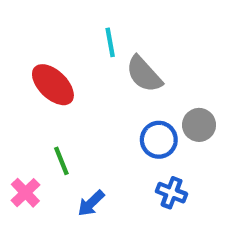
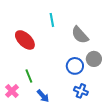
gray semicircle: (144, 74) -> (80, 35), moved
blue arrow: (91, 203) -> (43, 96), turned -88

